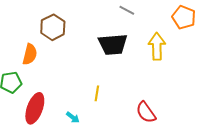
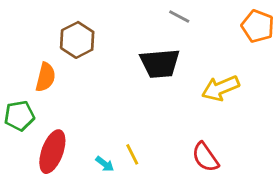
yellow arrow: (157, 46) -> (220, 88), moved, turned -112
yellow line: (97, 93) -> (132, 154), moved, turned -35

